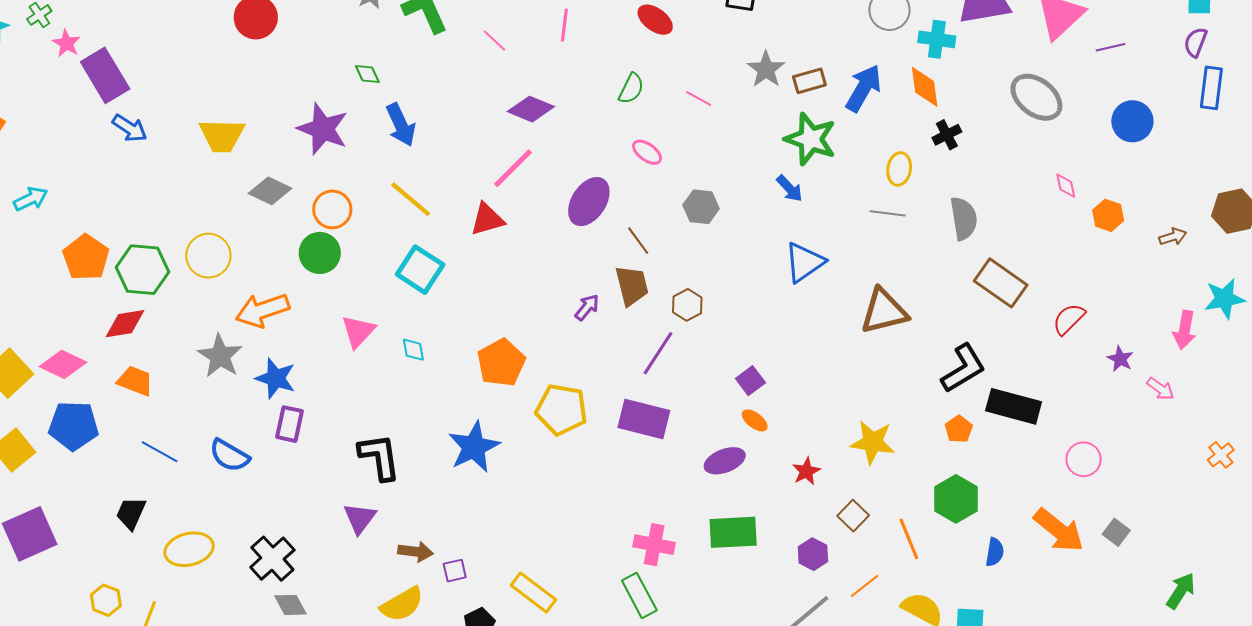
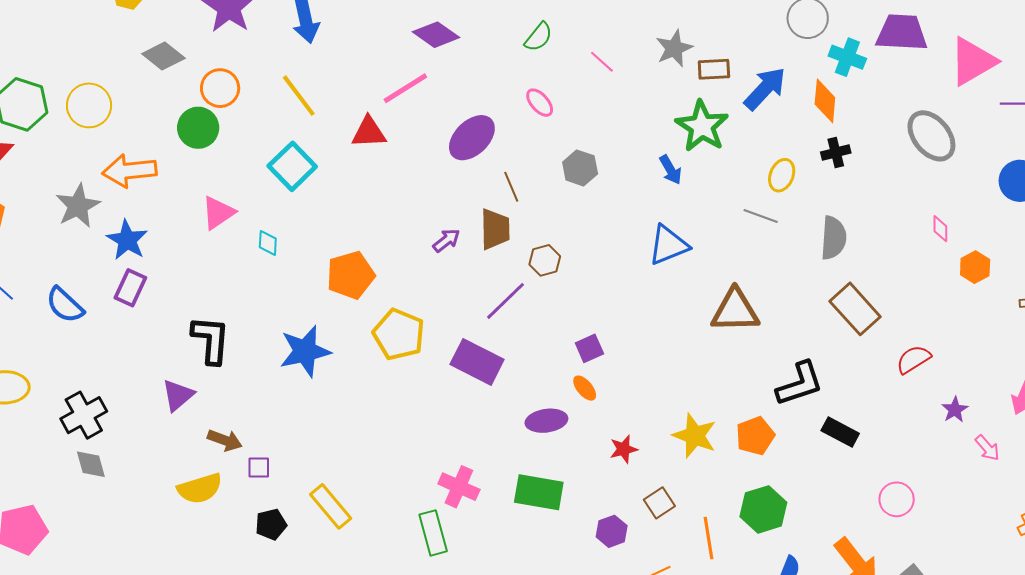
black rectangle: (1014, 406) -> (840, 432), size x0.7
orange pentagon: (959, 429) -> (755, 436), moved, size x1.4

